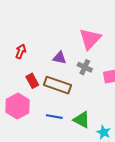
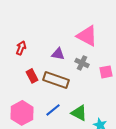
pink triangle: (90, 39) -> (87, 36), turned -45
pink hexagon: (18, 106) -> (22, 113), moved
blue line: (54, 117) -> (53, 110), turned -49

